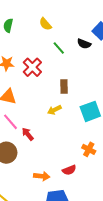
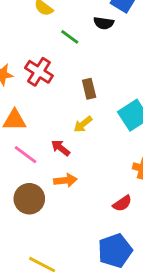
red arrow: (28, 134) -> (61, 148), moved
orange arrow: (42, 176) -> (65, 180), moved

